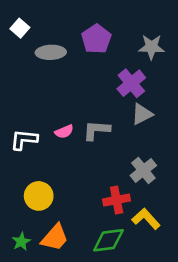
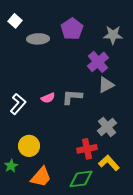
white L-shape: (24, 140) -> (18, 104), turned 125
green star: (21, 242) -> (11, 166), moved

